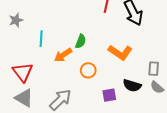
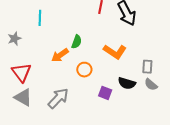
gray star: (16, 20) -> (14, 39), moved
cyan line: (41, 39) -> (40, 18), moved
purple square: (109, 95) -> (105, 93), turned 32

